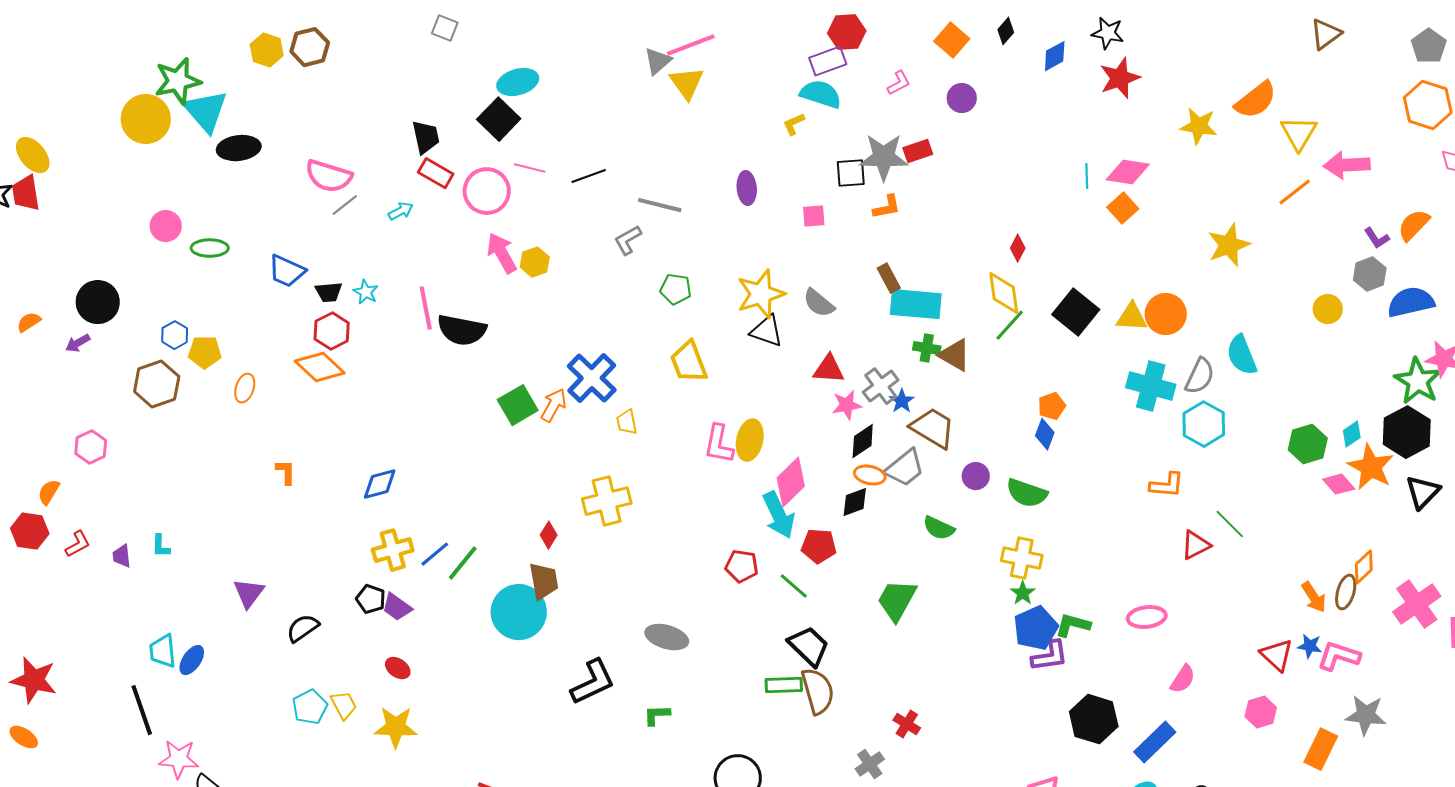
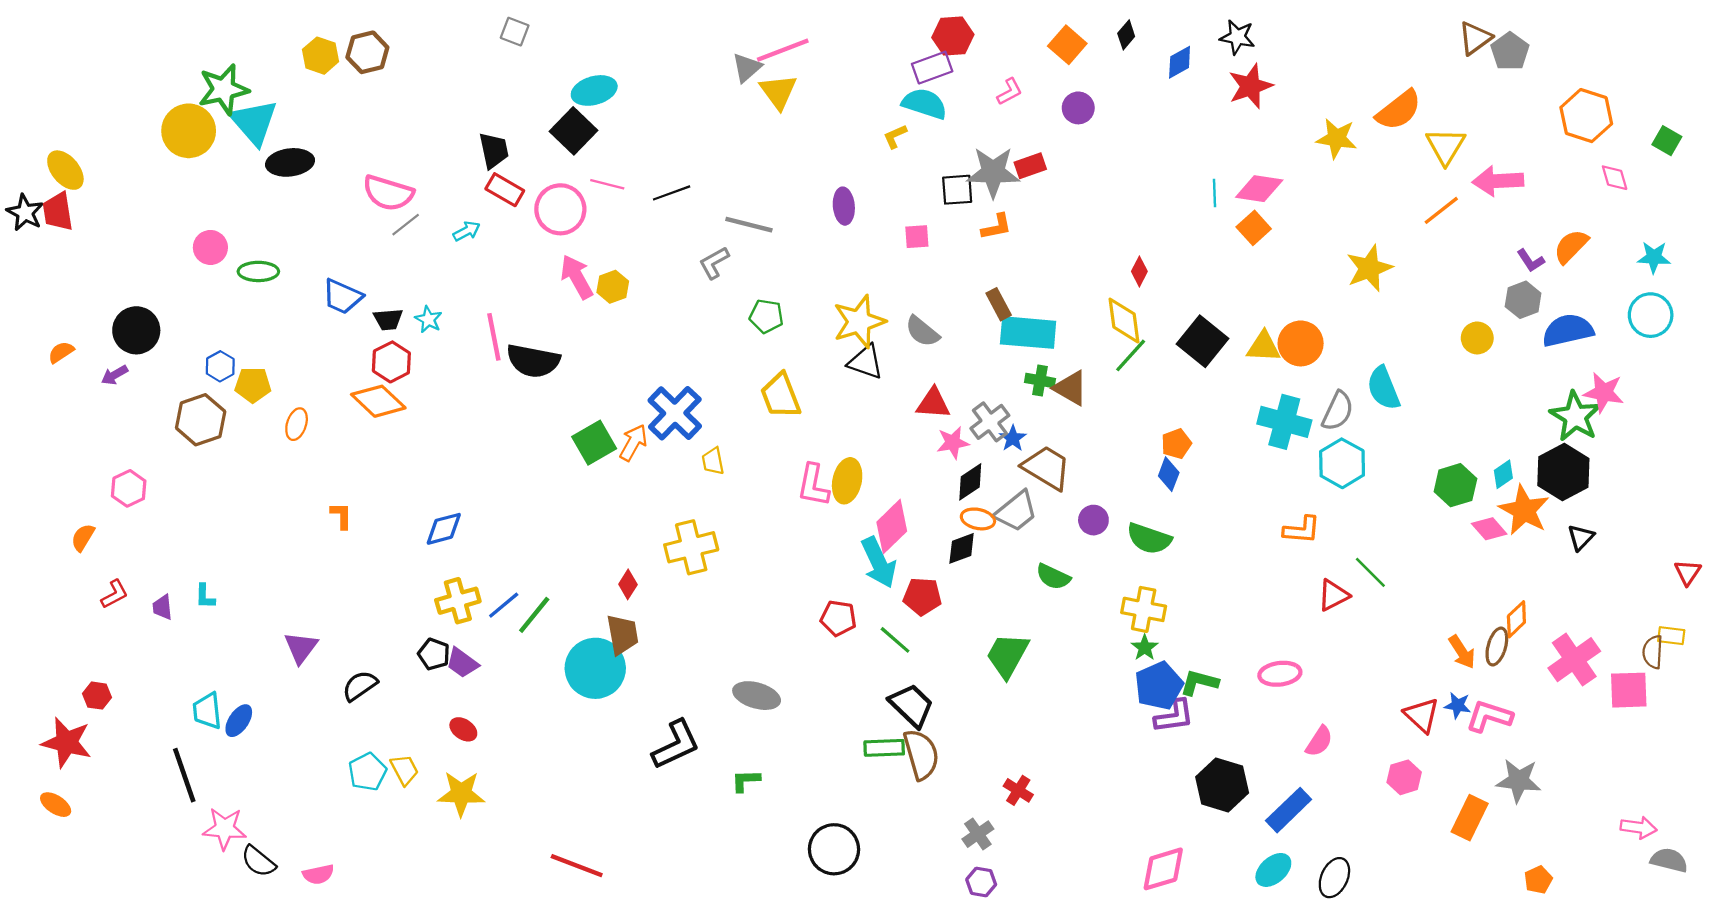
gray pentagon: (1429, 46) -> (1510, 51), moved
black triangle: (1423, 492) -> (1581, 537), size x0.7
red hexagon: (30, 531) -> (97, 696), moved, size x0.7

